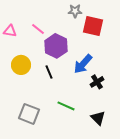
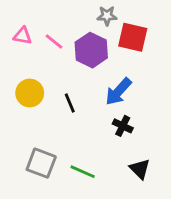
pink triangle: (10, 31) -> (23, 36), moved
purple hexagon: (56, 46) -> (91, 50), moved
black cross: (97, 82) -> (123, 126), moved, turned -32
green line: (66, 106) -> (83, 172), moved

